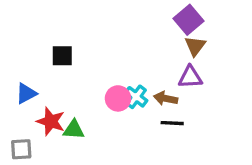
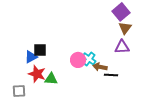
black square: (62, 56) -> (40, 50), moved
blue triangle: (26, 94) -> (31, 57), moved
brown arrow: (166, 98) -> (100, 67), moved

